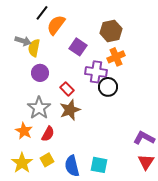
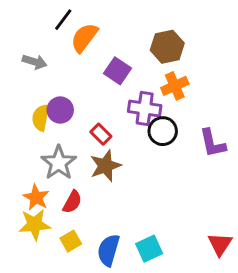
yellow semicircle: (34, 48) -> (41, 118), moved
purple L-shape: (144, 138) -> (212, 143), moved, turned -130
yellow star: (22, 163) -> (35, 225), moved, turned 30
cyan square: (99, 165) -> (149, 249), turned -36
blue semicircle: (72, 166) -> (108, 250), turned 30

